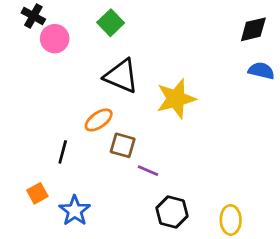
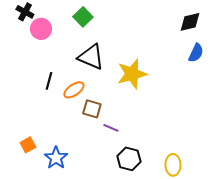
blue semicircle: (261, 71) -> (196, 53), turned 102
black line: (63, 152) -> (49, 81), moved

